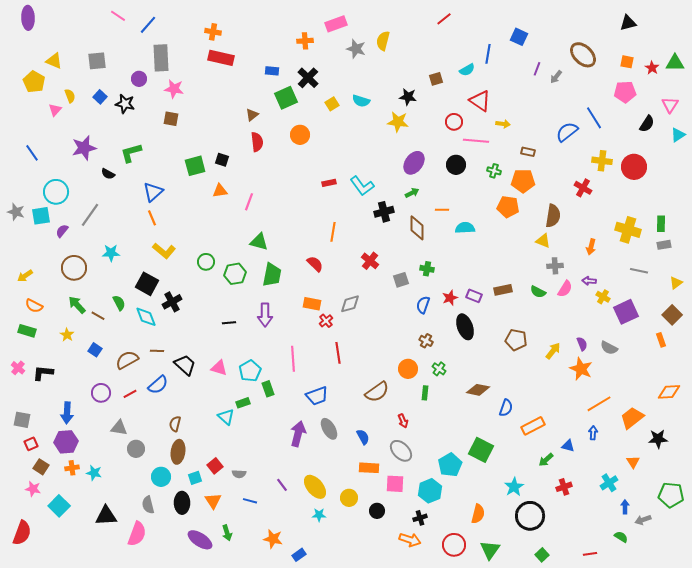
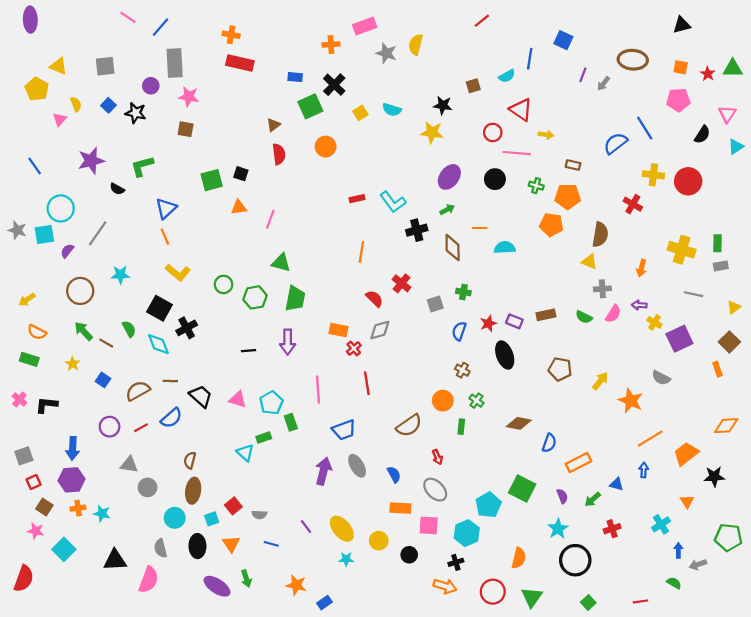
brown ellipse: (583, 55) -> (633, 60), turned -40
red semicircle: (315, 264) -> (374, 299), moved
purple semicircle: (582, 344) -> (562, 496), moved
gray square: (22, 420) -> (24, 456), turned -30

